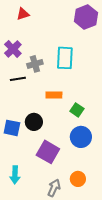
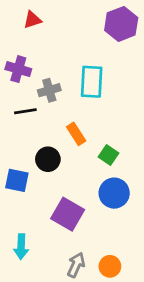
purple cross: (13, 49) -> (18, 69), turned -30
orange rectangle: (54, 95) -> (76, 134), turned 56
black circle: (34, 122) -> (48, 159), moved
orange circle: (78, 179) -> (110, 266), moved

